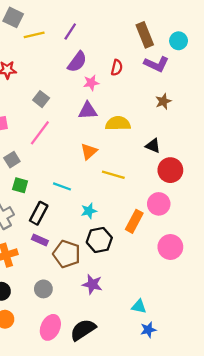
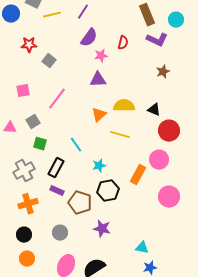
gray square: (41, 99) -> (49, 61), moved
yellow semicircle: (118, 123) -> (124, 106), moved
cyan line: (62, 186) -> (76, 145), turned 35

